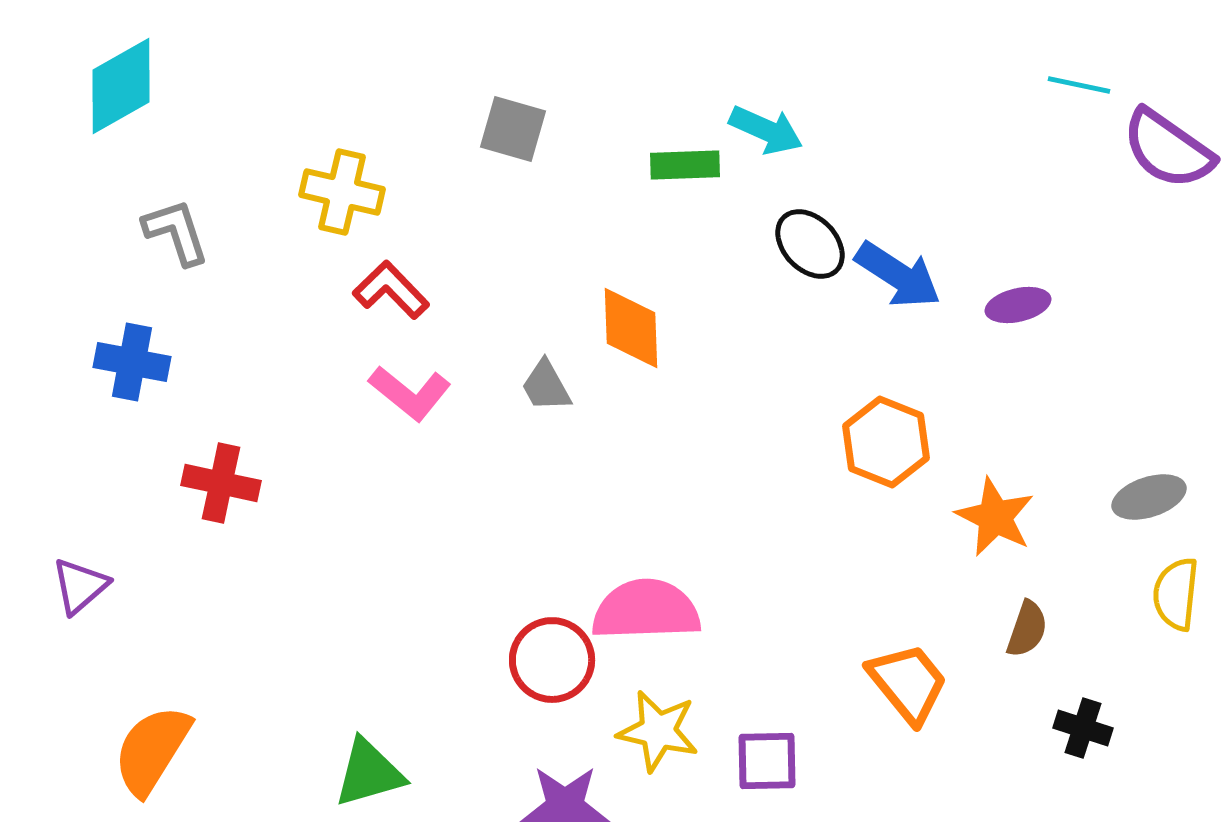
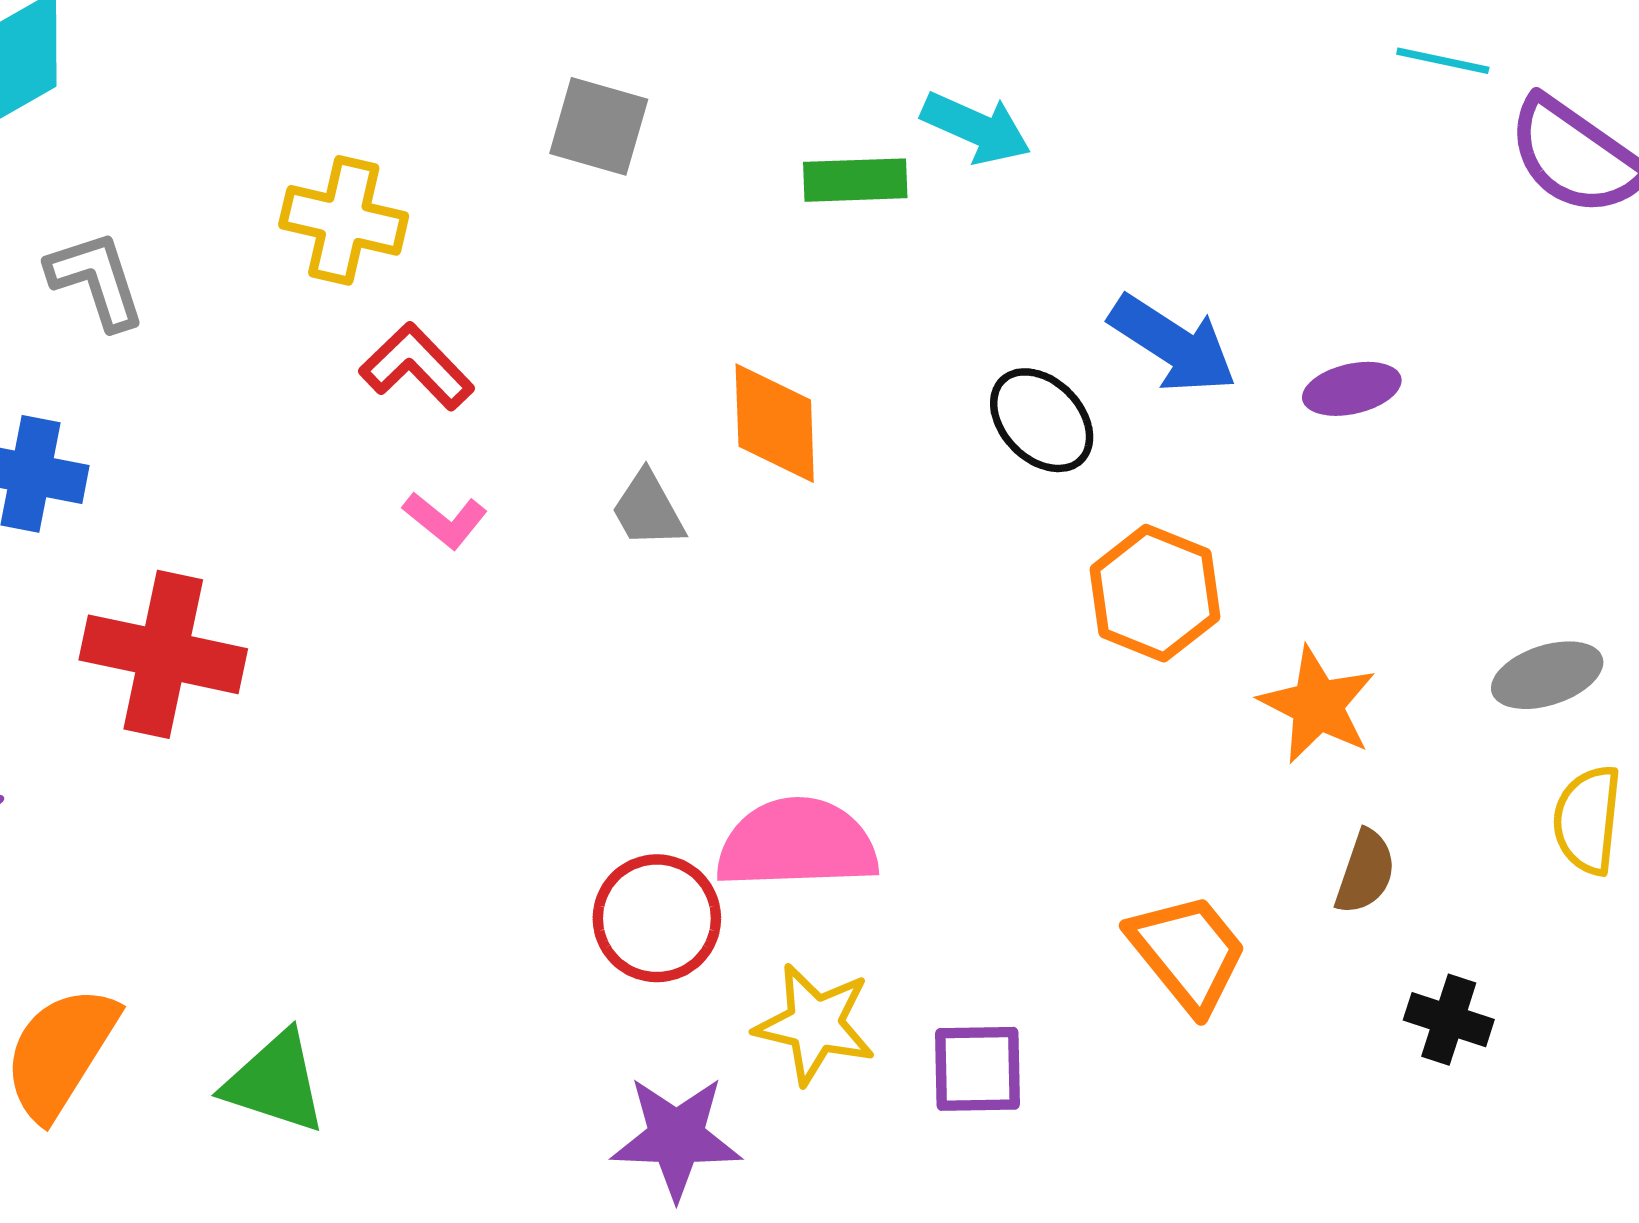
black ellipse: (810, 244) -> (1042, 420), moved
pink L-shape: (410, 393) -> (445, 520), size x0.7
red cross: (221, 483) -> (163, 654), size x1.4
green triangle: (369, 773) -> (275, 1082), moved, turned 34

